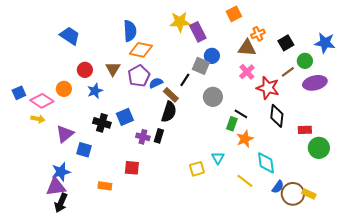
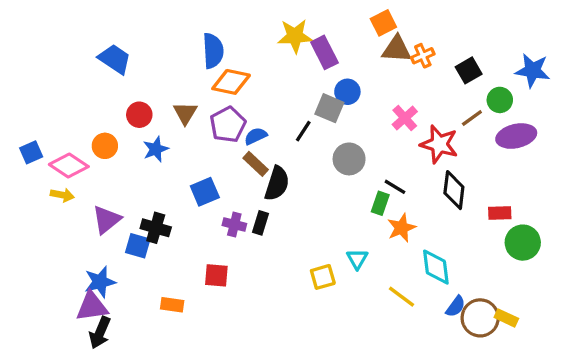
brown triangle: (247, 48) -> (397, 49), moved
brown rectangle: (171, 95) -> (256, 164), moved
black cross: (102, 123) -> (156, 228), moved

